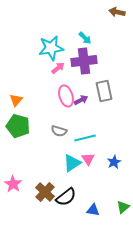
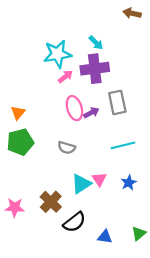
green pentagon: (18, 126) -> (20, 142), turned -30
cyan line: (85, 138) -> (123, 145), moved
pink star: (13, 184) -> (15, 207), turned -30
brown cross: (45, 192) -> (51, 202), moved

